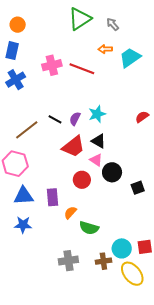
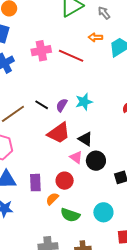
black triangle: (99, 141) -> (85, 139), moved
pink triangle: (96, 160) -> (76, 157), moved
red circle: (82, 180) -> (65, 181), moved
cyan circle: (122, 248) -> (103, 212), moved

